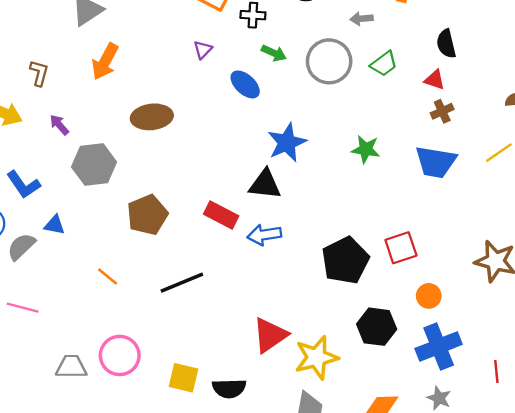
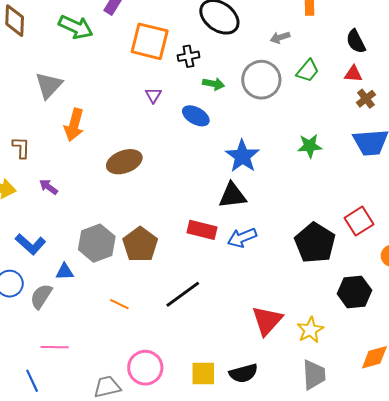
gray hexagon: (94, 165) -> (97, 243), moved
yellow star: (316, 358) -> (310, 330), size x0.7

